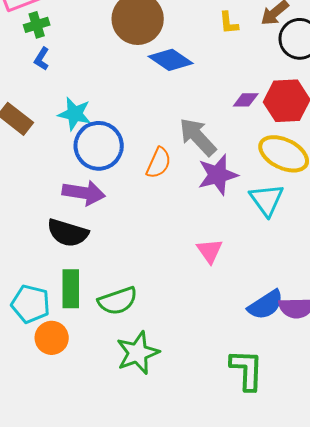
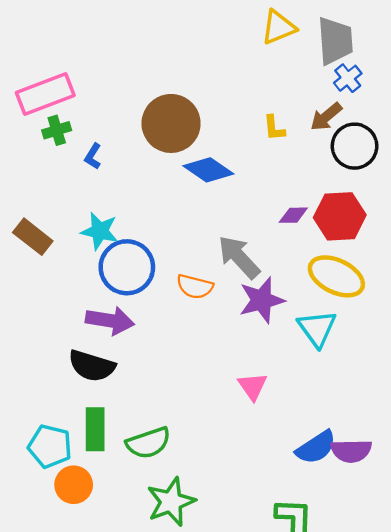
blue L-shape: (42, 59) -> (93, 156), moved
orange semicircle: (159, 163) -> (195, 287), turned 80

